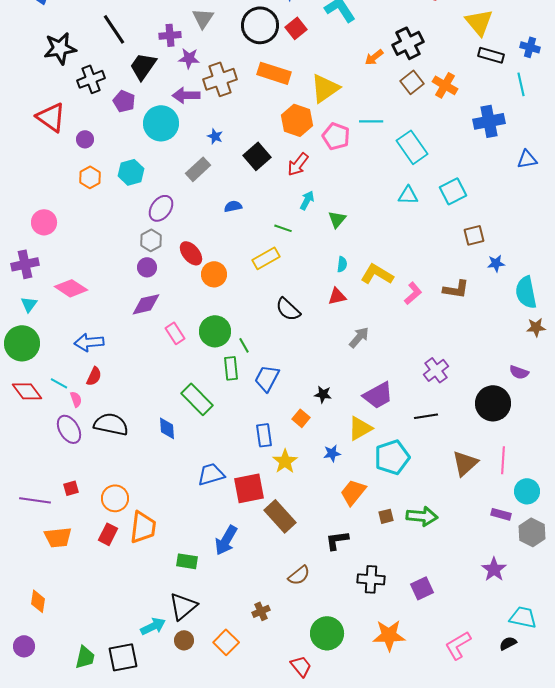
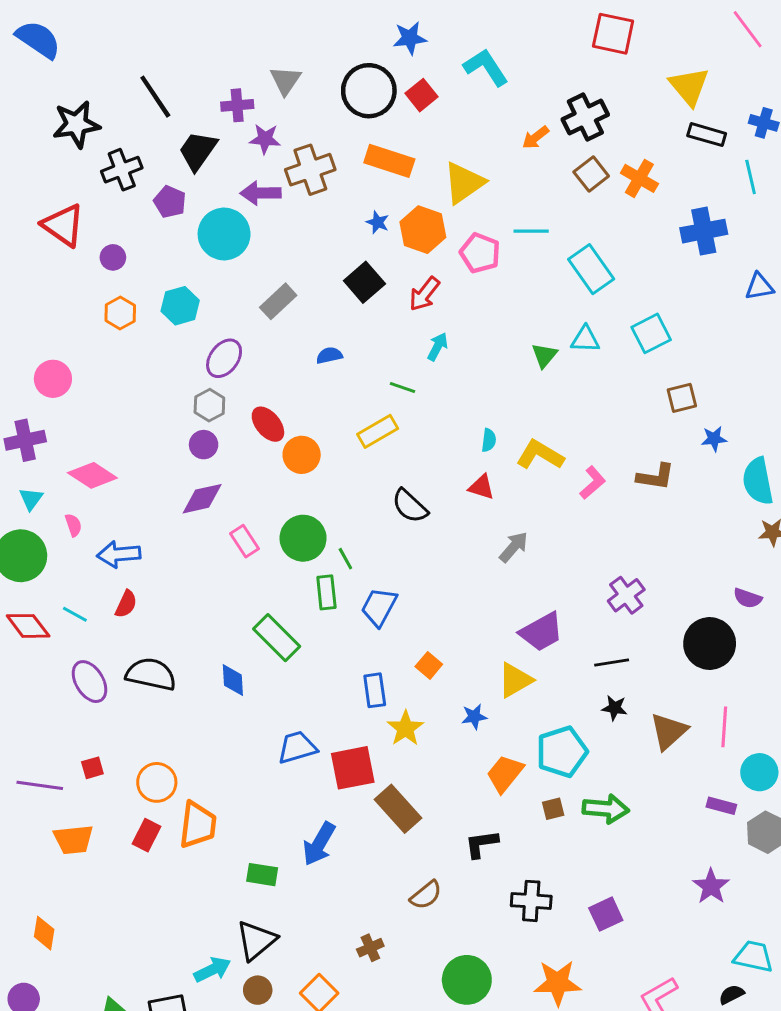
blue star: (215, 136) -> (378, 222), moved
green triangle: (337, 219) -> (544, 355), moved
red triangle: (337, 296) -> (481, 487), turned 30
black star: (323, 394) -> (615, 708), moved
pink semicircle: (76, 399) -> (73, 525), moved
cyan pentagon: (392, 457) -> (562, 752), moved

